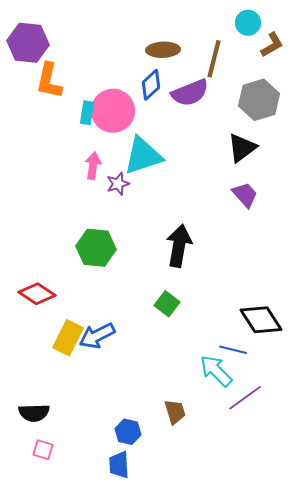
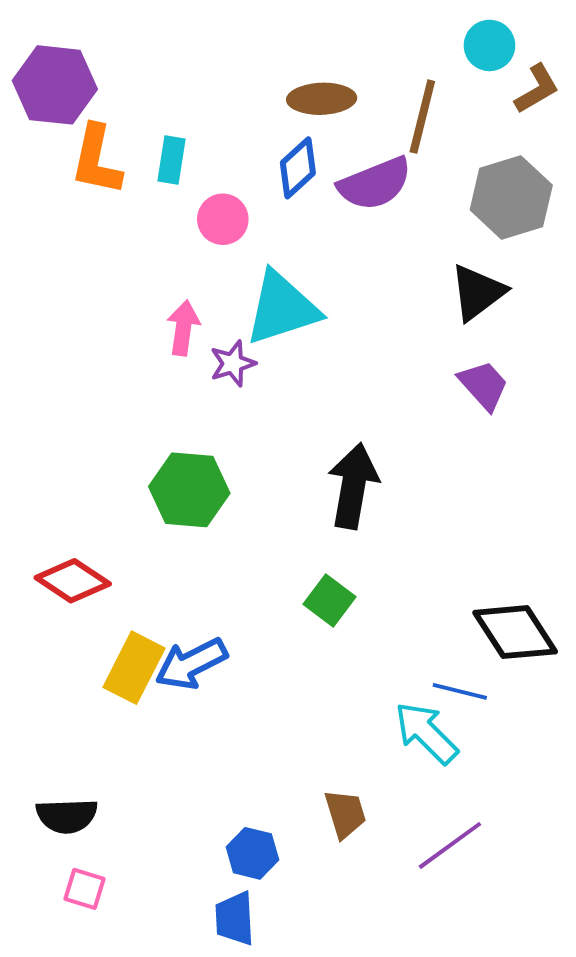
pink circle: (113, 111) -> (223, 219), size x0.6
cyan rectangle: (87, 113) -> (171, 160), moved
purple line: (245, 398) -> (450, 845), moved

